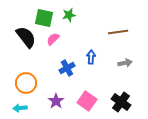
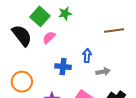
green square: (44, 18) -> (40, 16), turned 30
gray arrow: (125, 63) -> (103, 72), moved
blue cross: (67, 68) -> (63, 67), turned 35

